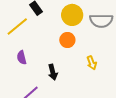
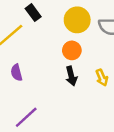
black arrow: (53, 72) -> (71, 76), moved

